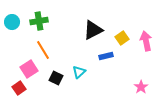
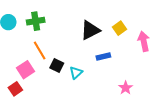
yellow square: (122, 38) -> (119, 28), moved
black square: (56, 78) -> (57, 66), moved
pink star: (141, 87) -> (126, 88), moved

